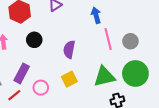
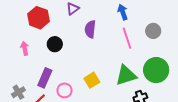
blue arrow: (96, 15) -> (123, 12), moved
gray circle: (130, 41) -> (153, 31), moved
purple semicircle: (69, 49) -> (90, 29), moved

